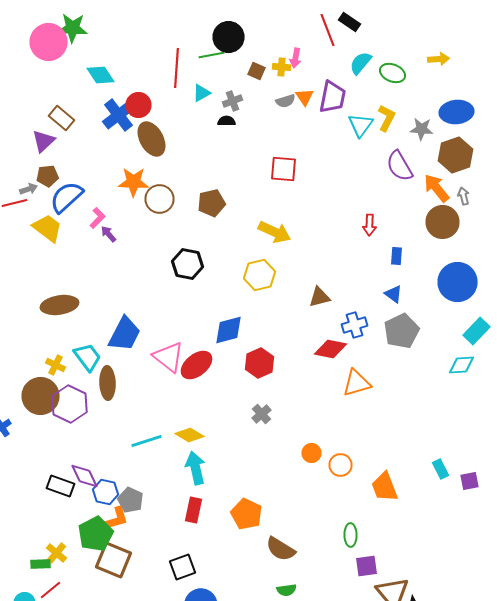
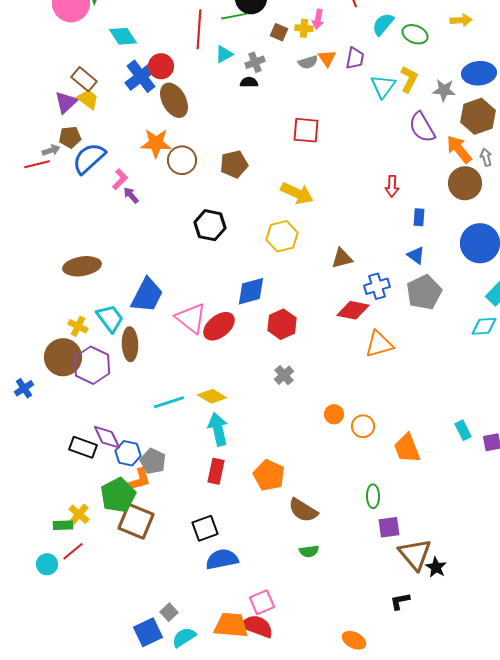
purple trapezoid: (332, 97) -> (355, 58), size x0.7
yellow trapezoid: (48, 228) -> (88, 99), moved, size x0.7

